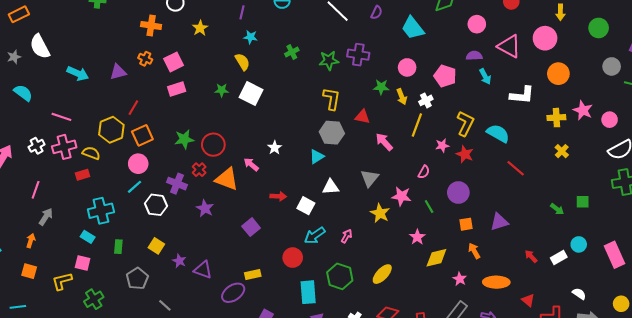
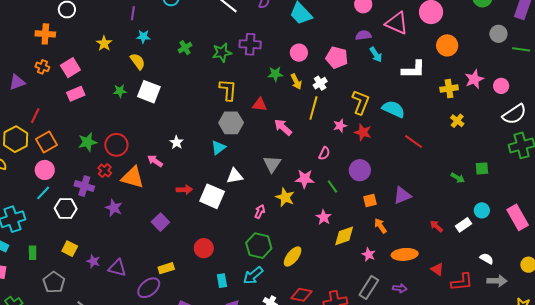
yellow star: (200, 28) -> (104, 43), moved
pink star: (583, 110) -> (474, 79), turned 30
white square: (306, 206) -> (212, 196), size x1.4
cyan arrow: (315, 235) -> (253, 275), moved
pink arrow: (347, 236) -> (260, 212), moved
green hexagon: (340, 276) -> (259, 246), moved
cyan rectangle: (308, 292) -> (222, 281), size x0.6

